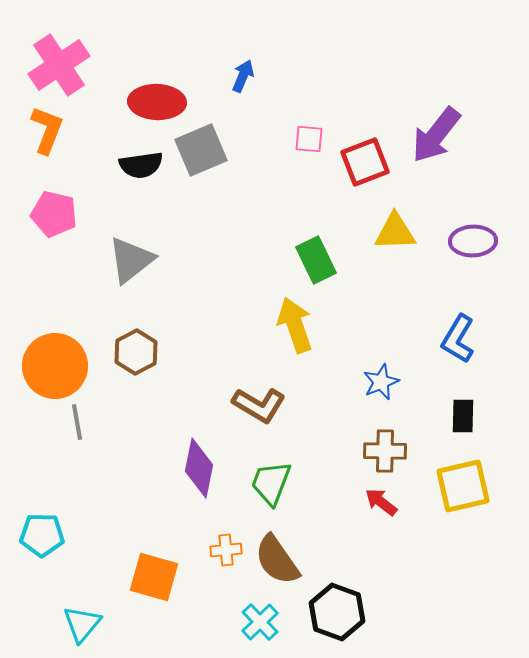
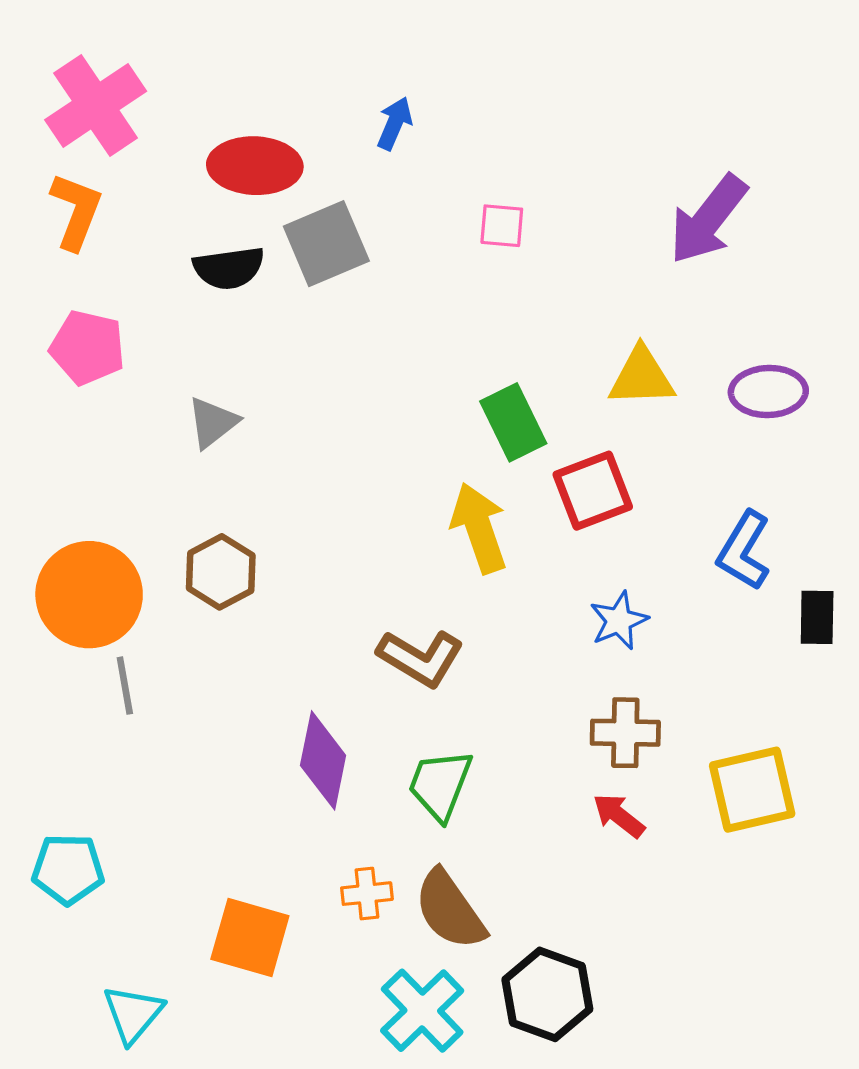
red square: (365, 162) -> (593, 491), moved
gray triangle: (131, 260) -> (213, 422), size x0.7
black rectangle: (463, 416) -> (817, 617), moved
cyan cross: (260, 622) -> (422, 1011), size x1.4

